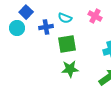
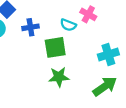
cyan semicircle: (65, 18) -> (68, 25), moved

